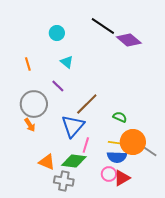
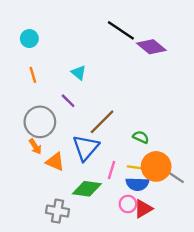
cyan circle: (57, 33) -> (29, 39), moved
pink line: (86, 145) -> (111, 170), moved
orange triangle: (47, 162) -> (55, 162), moved
gray cross: (64, 181) -> (58, 211), moved

